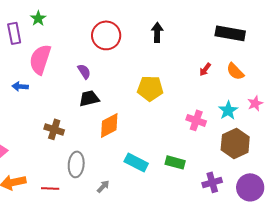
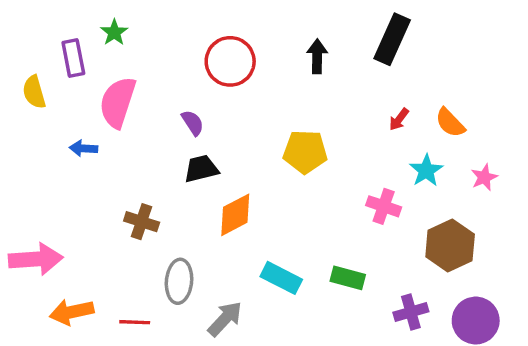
black rectangle: (230, 33) -> (392, 39), moved, turned -76
cyan star: (228, 110) -> (426, 170), moved
gray arrow: (103, 186) -> (225, 319), size x1.6

